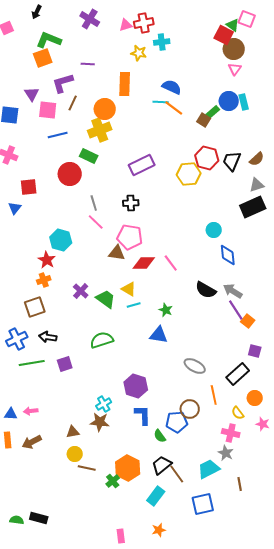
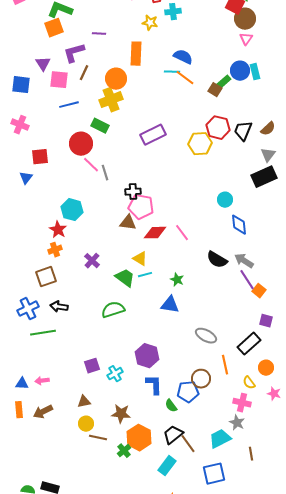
gray triangle: (257, 185) -> (268, 155), turned -35
black cross: (131, 203) -> (133, 192), moved
pink line: (96, 222) -> (91, 165), moved
green trapezoid: (106, 299) -> (125, 278), moved
purple square: (65, 364) -> (92, 366), moved
brown star: (100, 422) -> (121, 414), moved

